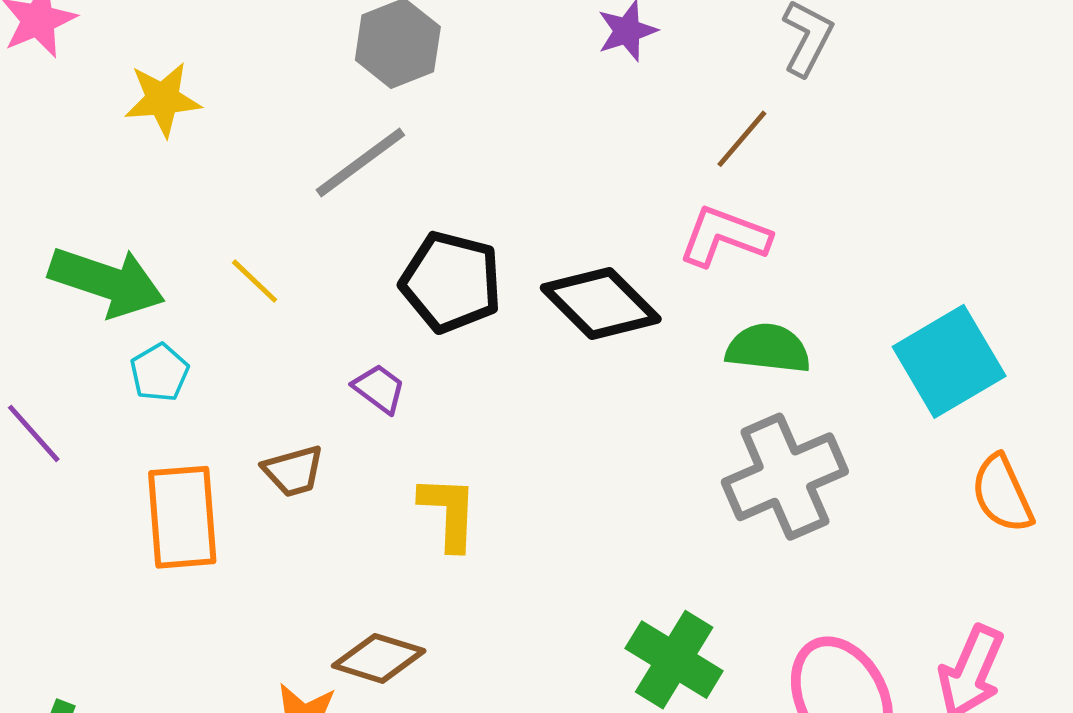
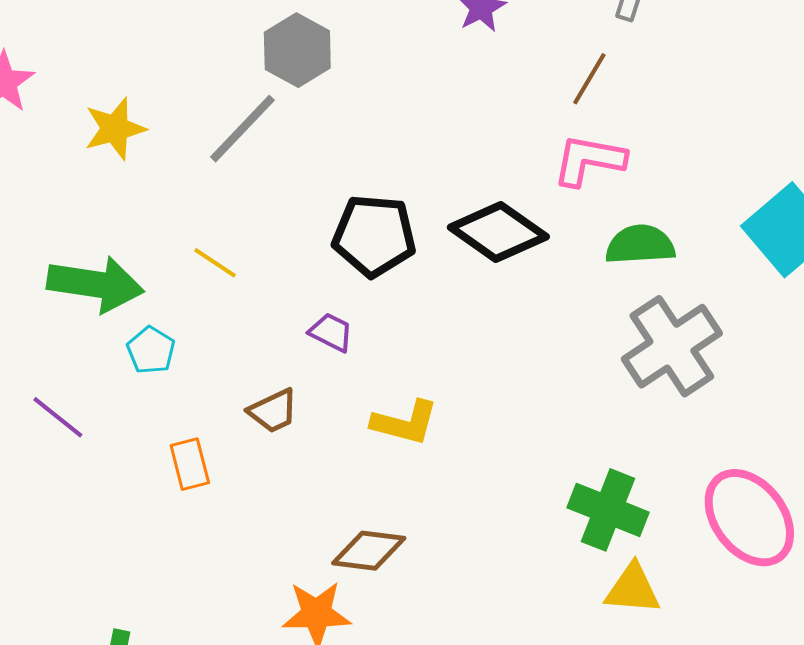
gray line: (360, 162) -> (242, 129), moved
yellow L-shape: (449, 513) -> (405, 423), turned 112
orange rectangle: (182, 517) -> (190, 464), size x0.6

